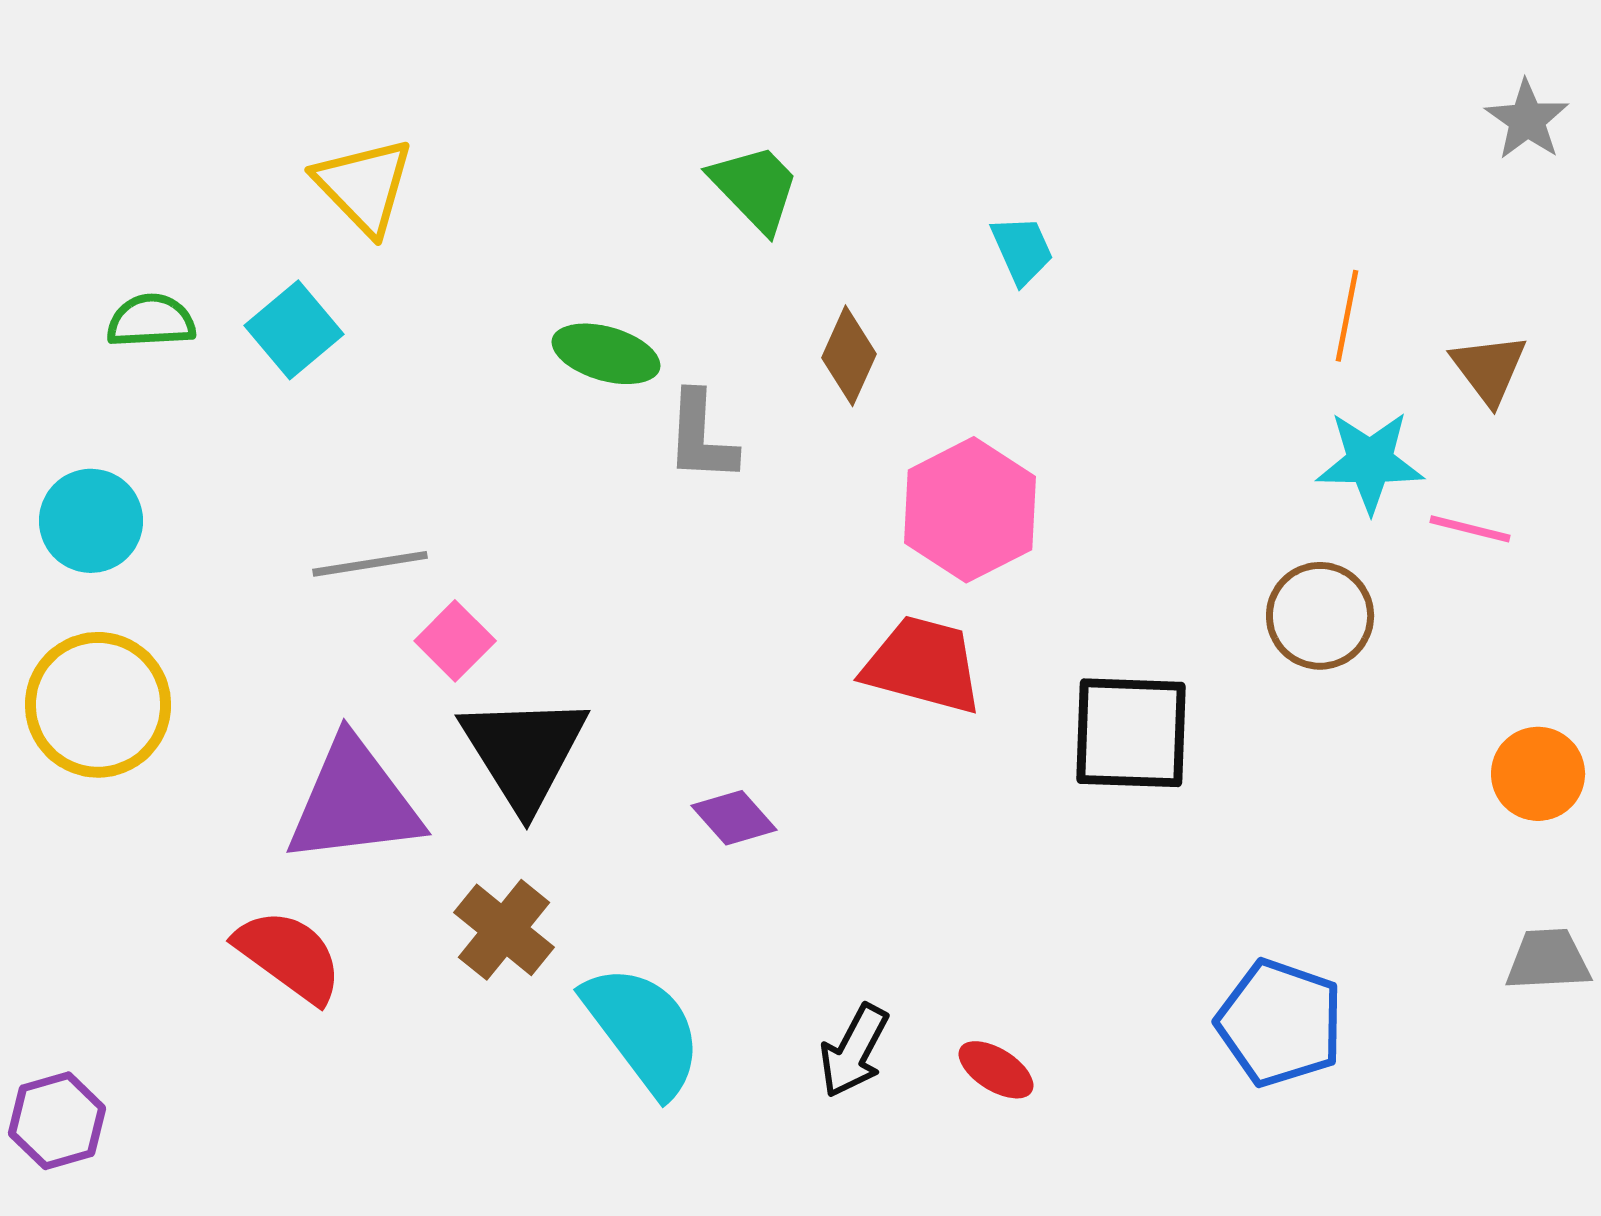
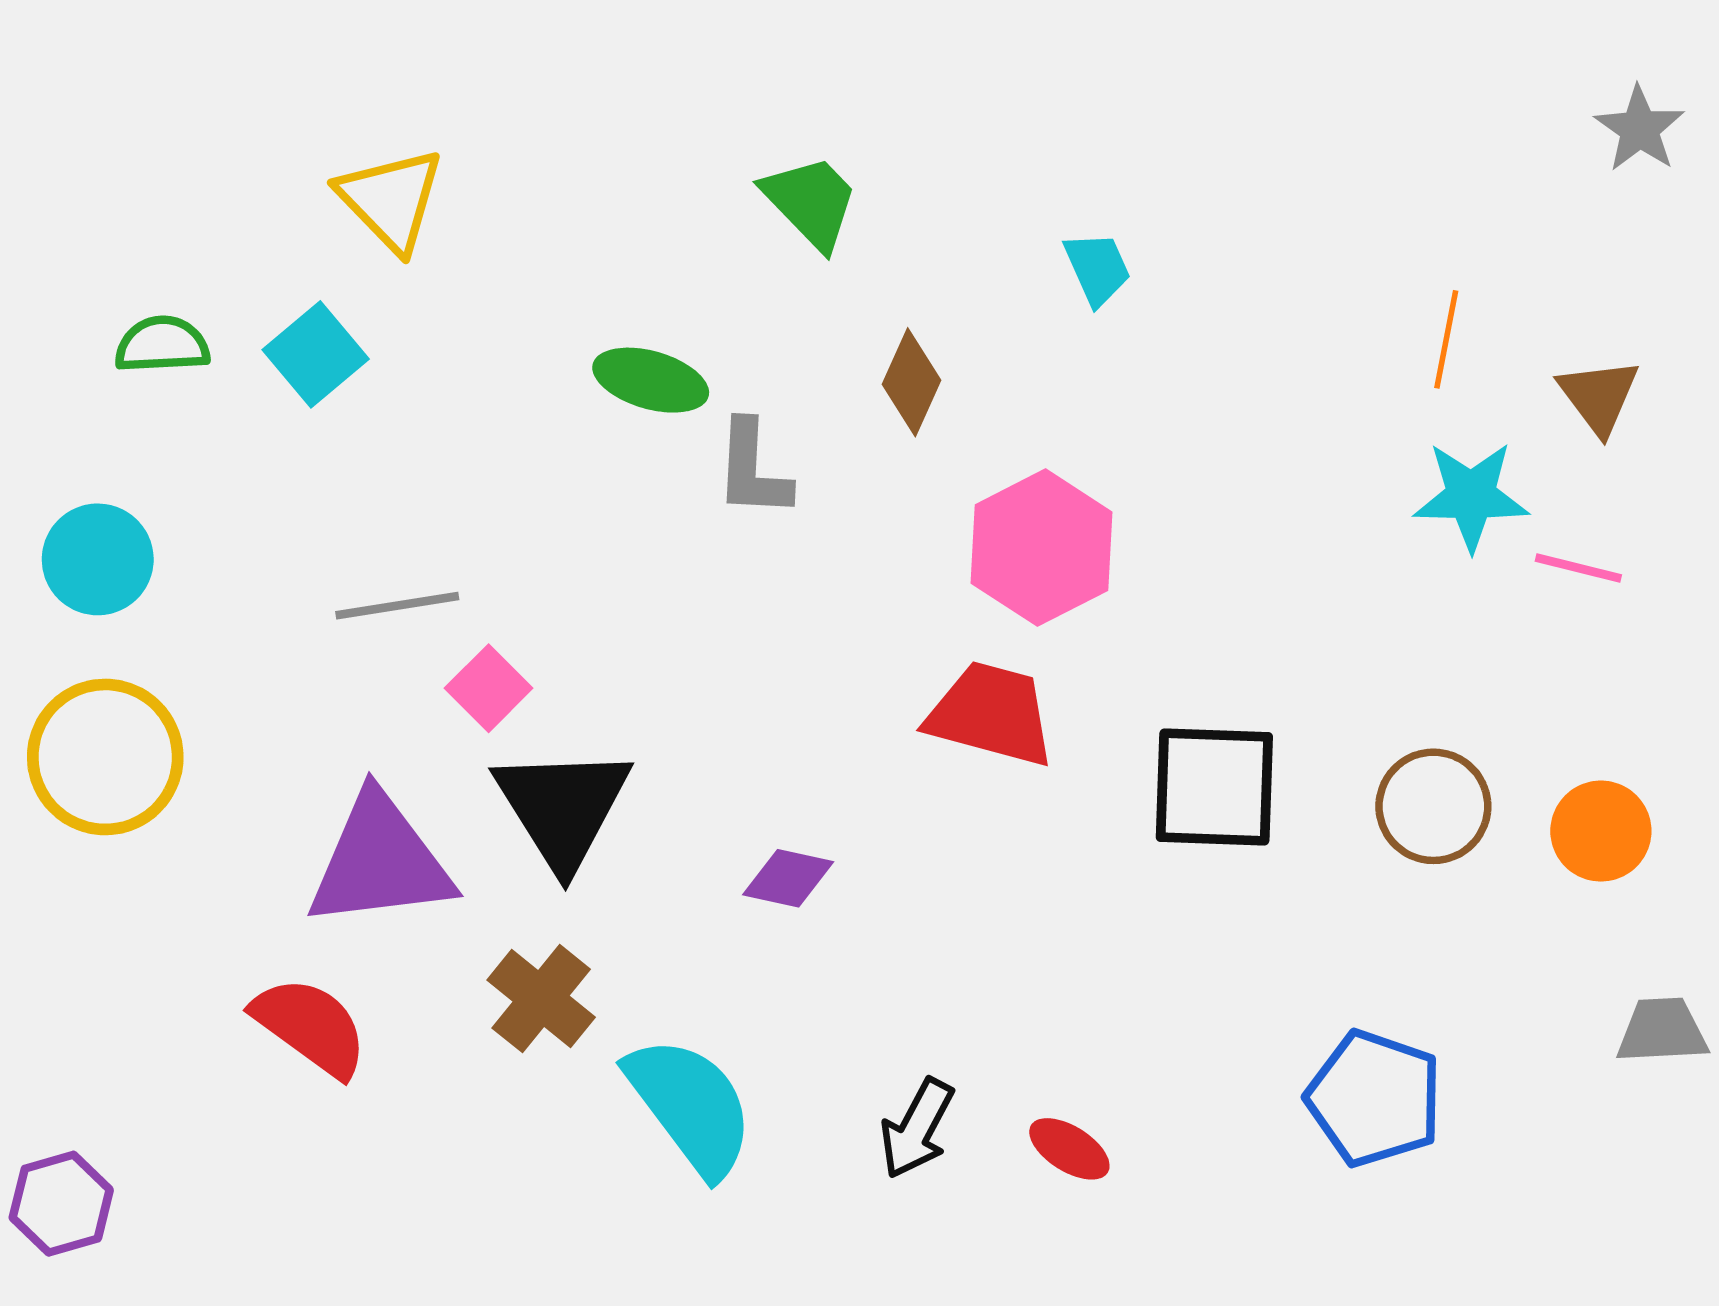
brown circle: (1320, 616) -> (1433, 806), moved
orange circle: (1538, 774) -> (1601, 831), moved
purple diamond: (734, 818) -> (788, 878), turned -36

